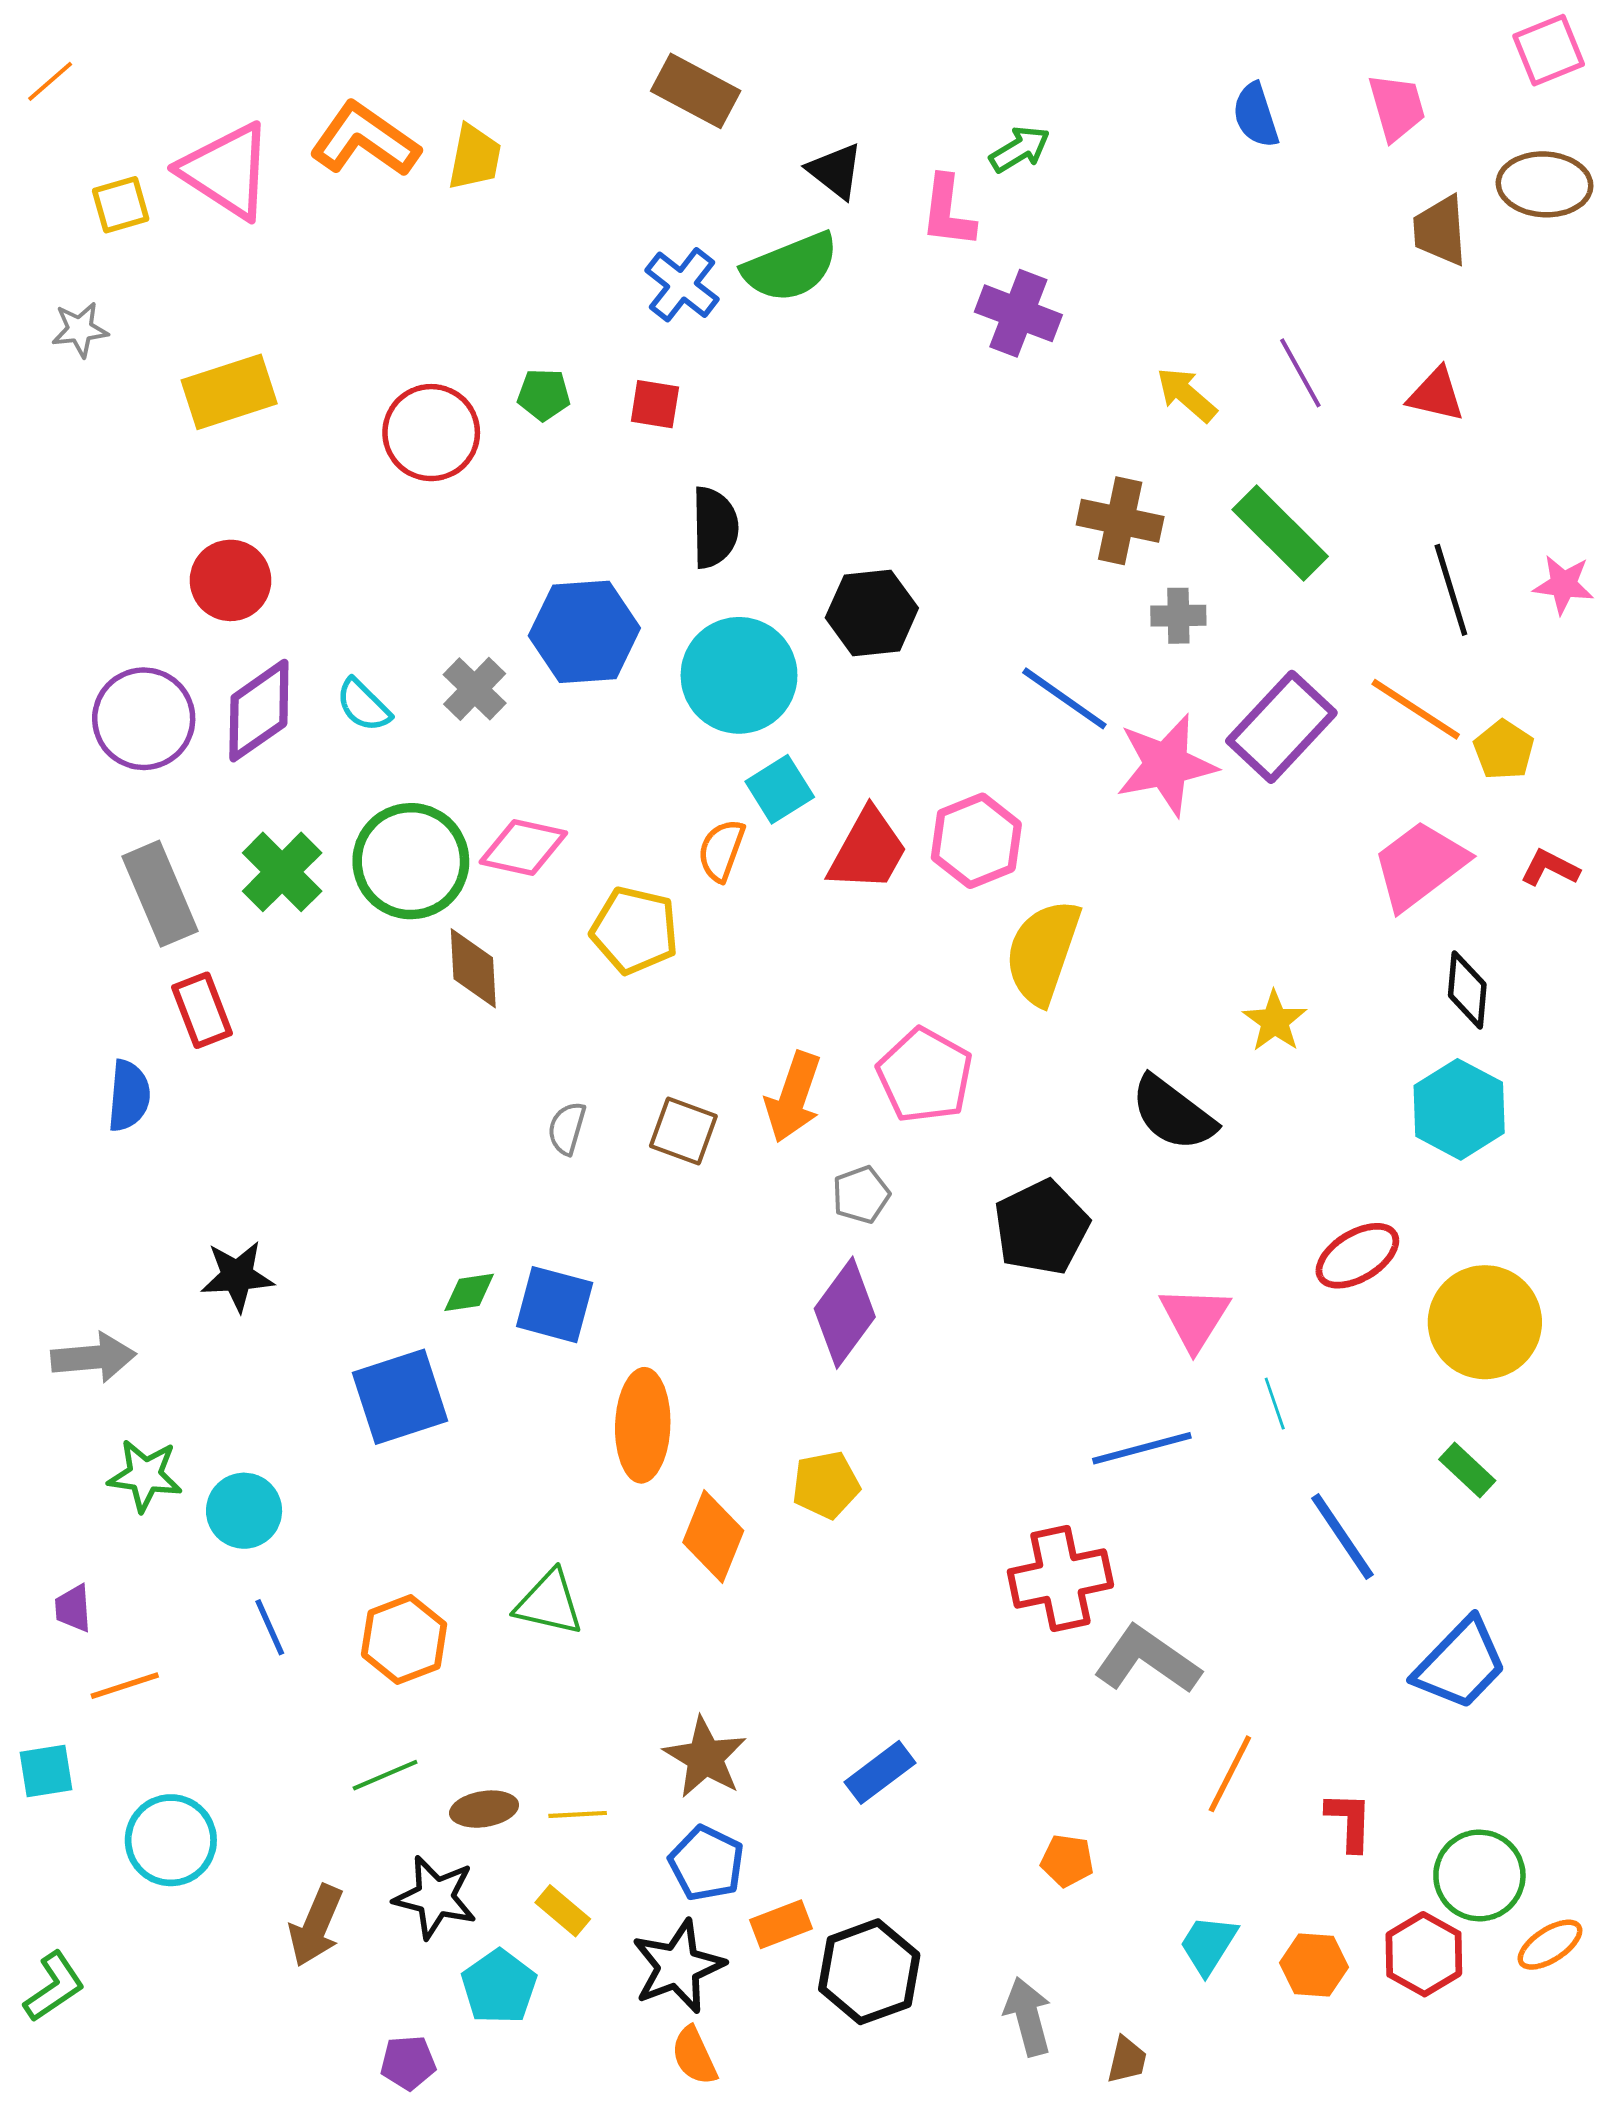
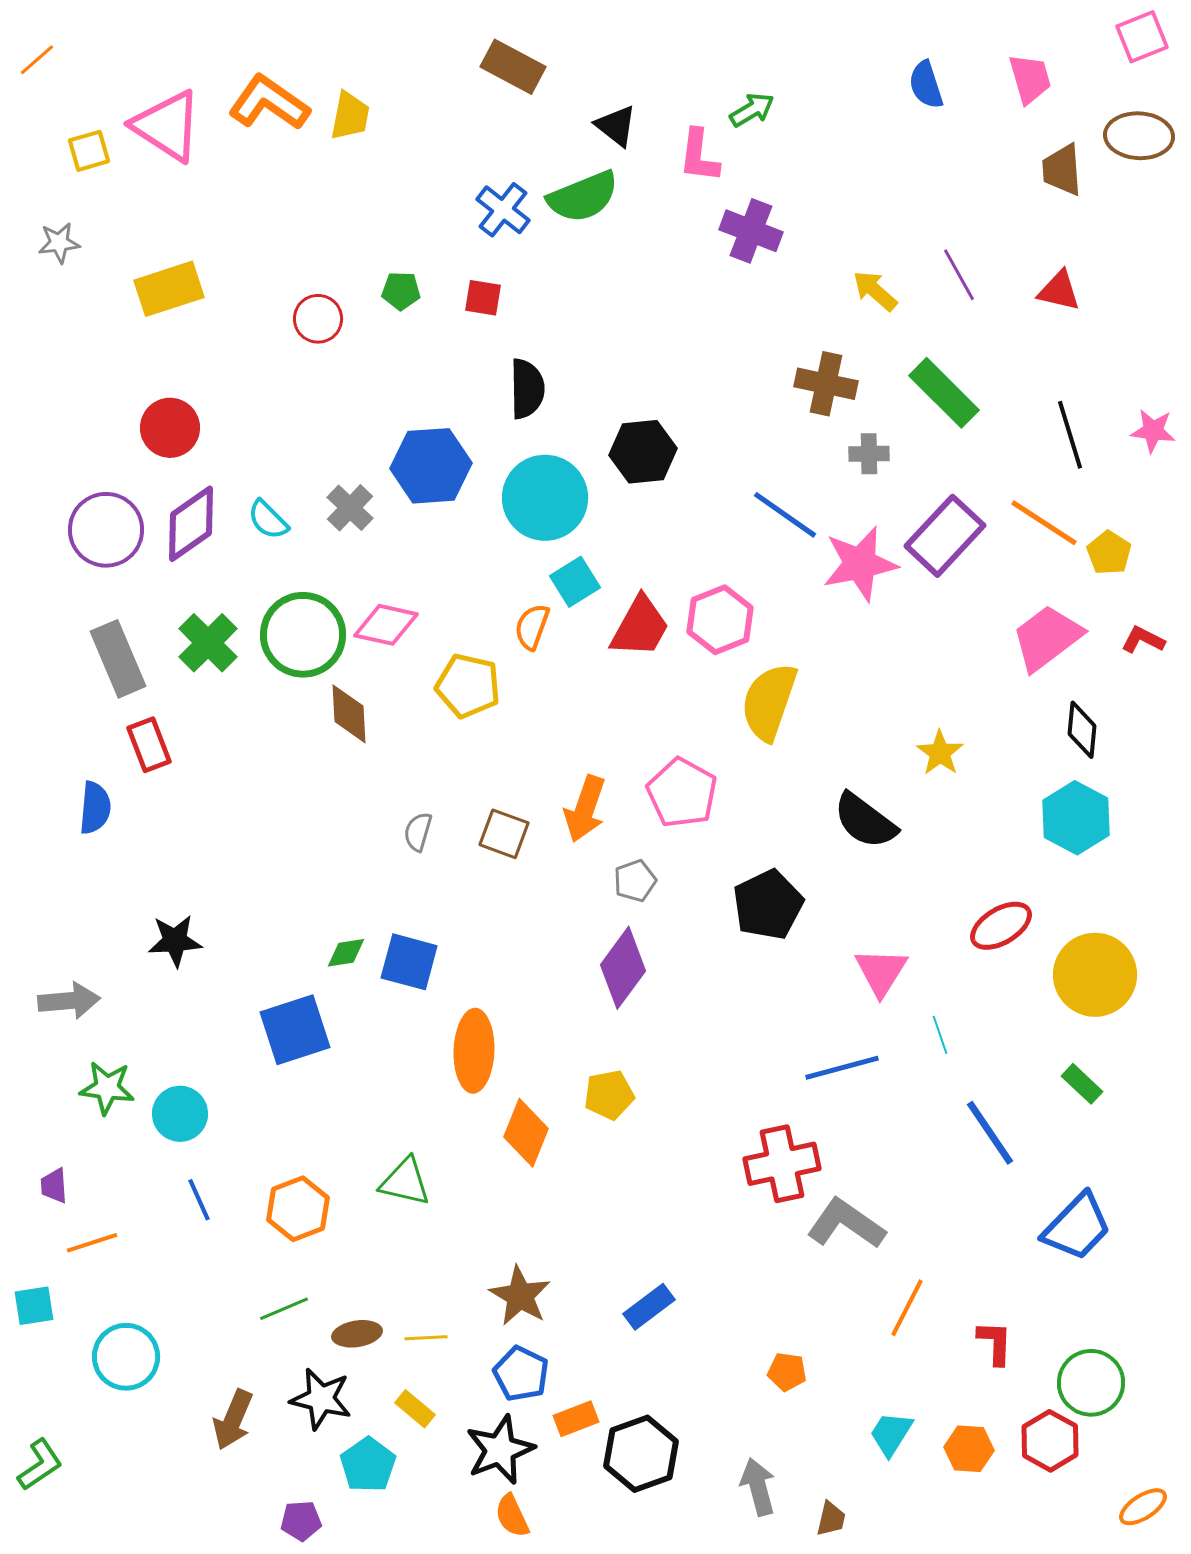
red circle: (431, 433) -> (318, 319), size x0.7
orange ellipse: (1550, 1945) -> (1143, 1507), moved

